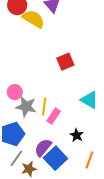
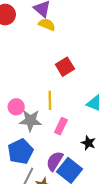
yellow semicircle: (33, 19) -> (47, 24), moved, size x0.7
yellow line: (44, 107) -> (50, 100), moved

